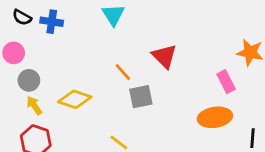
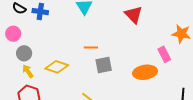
red triangle: (164, 56) -> (134, 15), moved
orange line: (123, 72) -> (91, 47), turned -48
orange ellipse: (215, 117) -> (145, 72), moved

